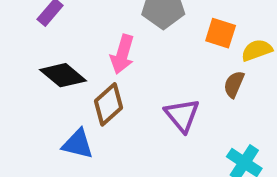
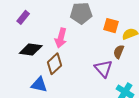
black diamond: (63, 75) -> (31, 49), turned -30
purple triangle: (182, 115) -> (103, 69), moved

